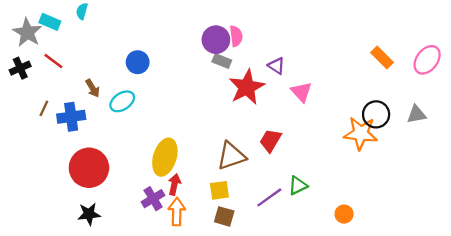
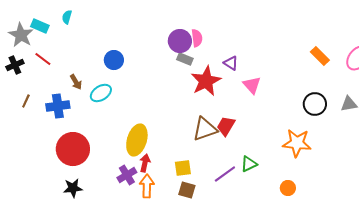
brown line: (44, 108) -> (26, 101), moved
orange star: (361, 133) -> (297, 143), moved
brown triangle: (231, 156) -> (205, 129), moved

